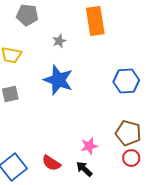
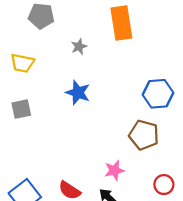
blue star: (58, 80) -> (78, 93), size x0.7
brown pentagon: (128, 133) -> (144, 135), moved

